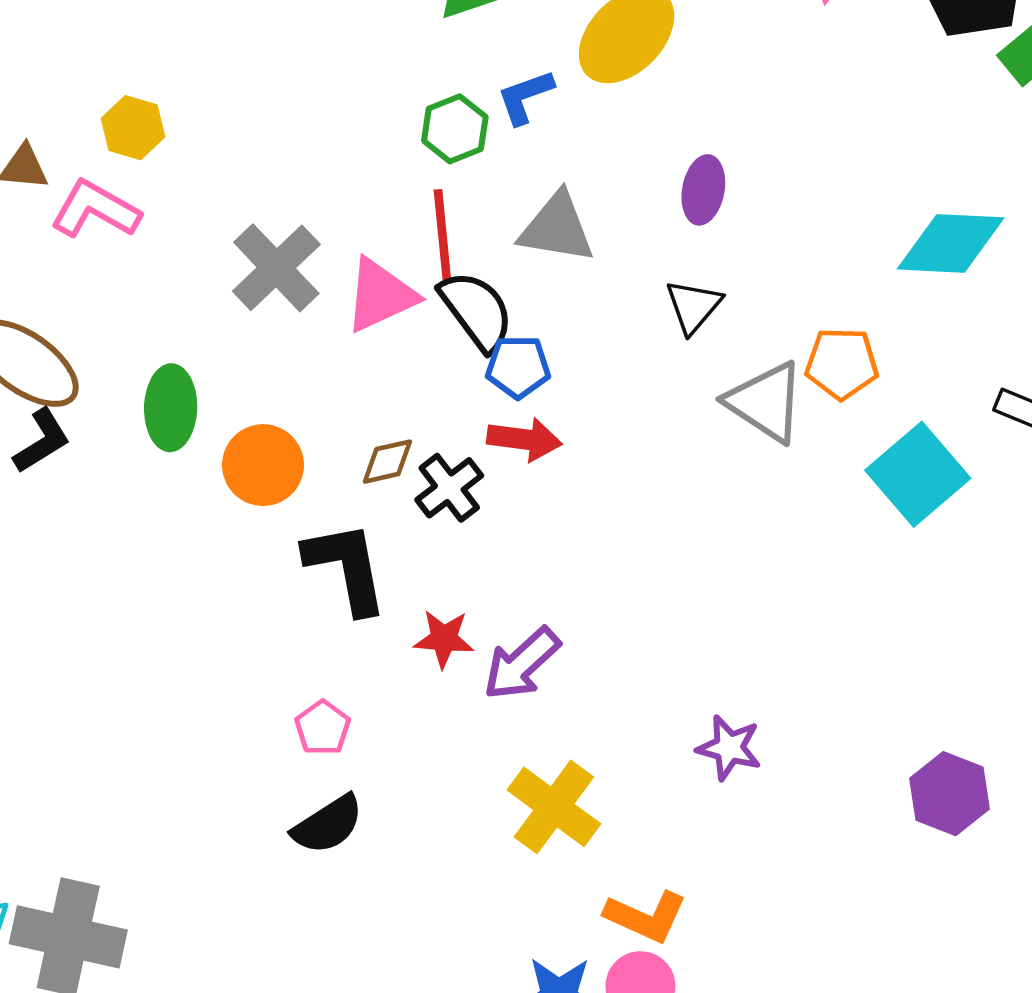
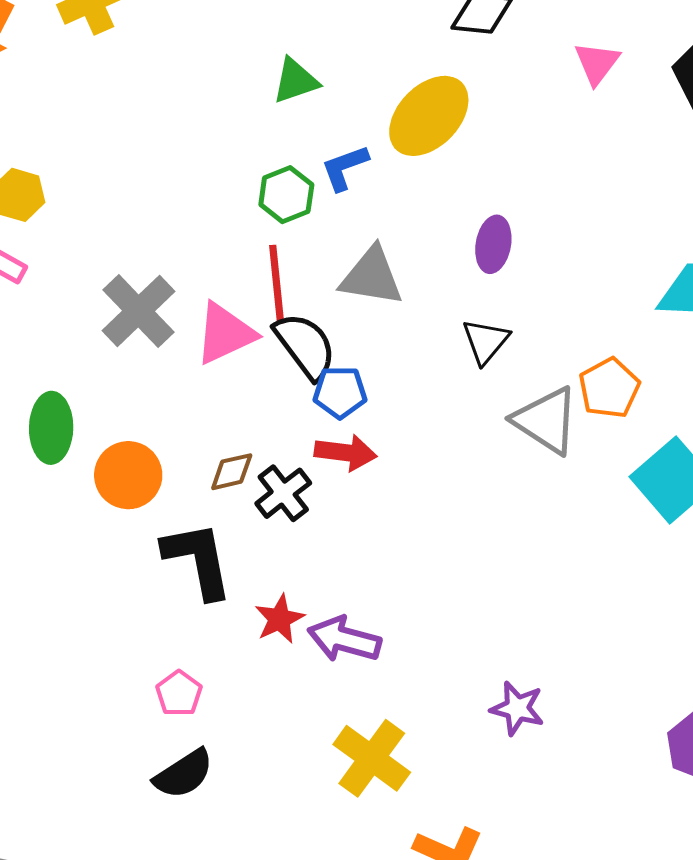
orange pentagon: (842, 363) -> (609, 388), turned -30
red star: (444, 639) -> (279, 619), turned -30
purple arrow: (522, 664) -> (344, 639), turned 58

